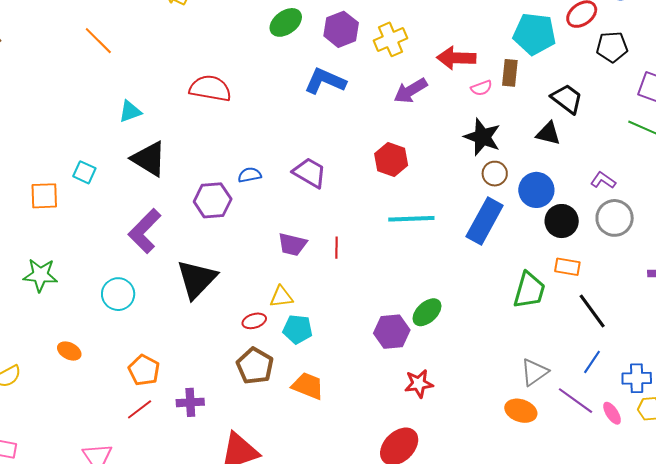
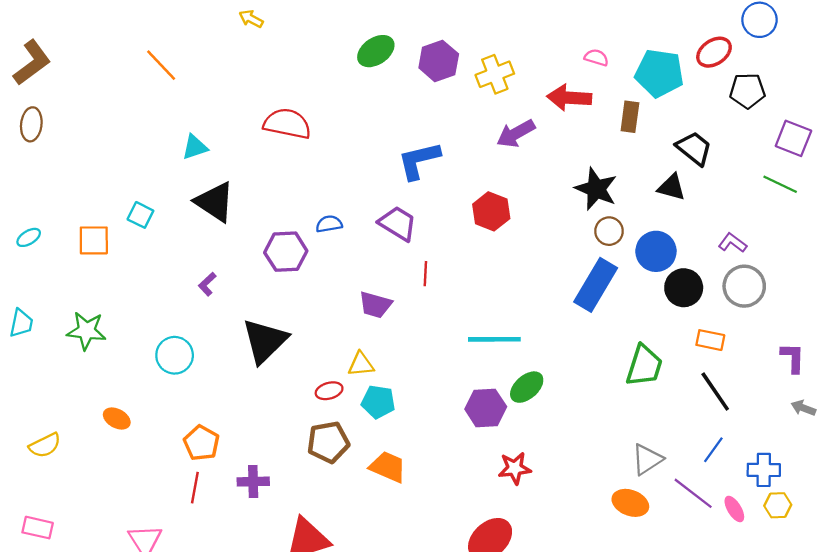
blue L-shape: (325, 81) -> (419, 160), moved, turned -39
pink semicircle: (481, 88) -> (596, 58), moved, turned -145
cyan line: (411, 219) -> (494, 339), moved
purple L-shape: (145, 231) -> (207, 284), size x0.5
red line: (336, 248) -> (425, 274), moved
orange rectangle: (567, 267) -> (710, 340), moved
brown pentagon: (255, 366) -> (328, 442), turned 30
red line: (140, 409) -> (195, 488), turned -44

